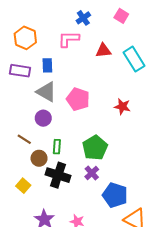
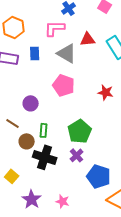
gray triangle: (46, 92) -> (67, 53), moved
yellow square: (23, 186) -> (12, 176), moved

